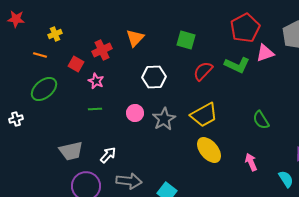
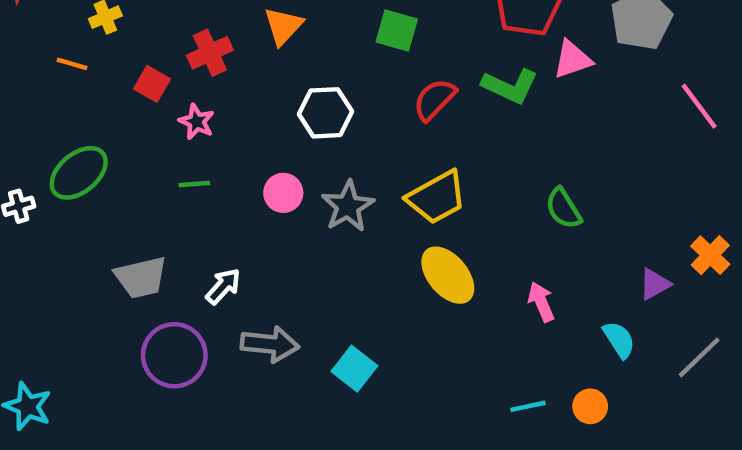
green ellipse: (44, 89) -> (79, 173), moved

